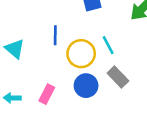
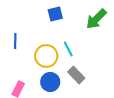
blue line: (55, 35) -> (15, 41), moved

